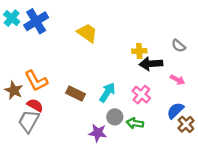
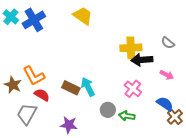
yellow trapezoid: (87, 33) -> (83, 16), moved
yellow cross: (139, 51) -> (131, 48), size x1.5
cyan arrow: (107, 92) -> (88, 87), moved, turned -60
red semicircle: (35, 105) -> (42, 95), moved
blue semicircle: (175, 111) -> (165, 104), turned 78
purple star: (98, 133) -> (69, 125), moved

